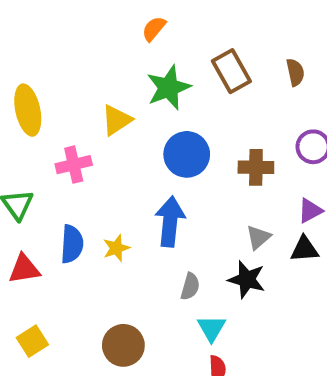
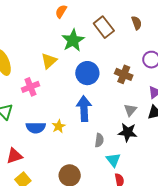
brown cross: (256, 167) -> (124, 74), turned 30
blue semicircle: (72, 244) -> (36, 128), turned 96
red triangle: (24, 269) -> (14, 156), moved

